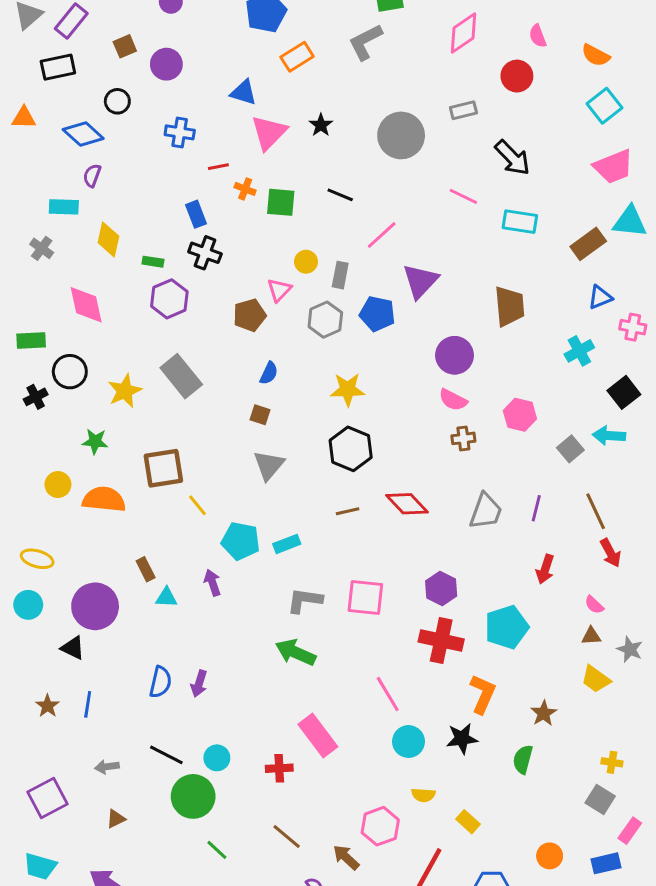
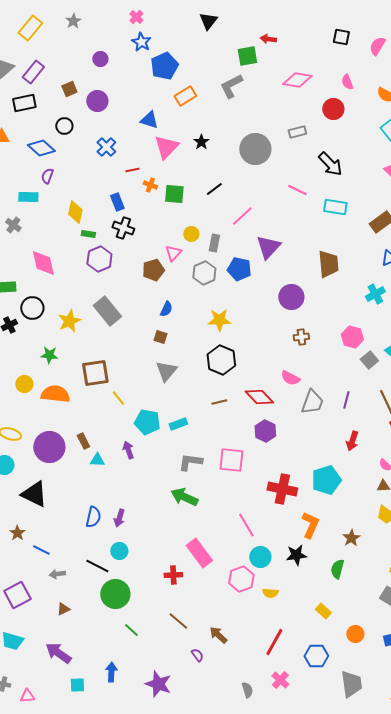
pink diamond: (463, 33) -> (297, 80), turned 44
blue cross: (180, 132) -> (106, 147), turned 36
black line: (340, 195) -> (214, 189), turned -60
yellow diamond: (108, 239) -> (75, 212), moved
pink semicircle: (453, 400) -> (290, 378), moved
pink hexagon: (520, 415) -> (352, 337), moved
brown cross: (463, 438) -> (301, 337), moved
purple hexagon: (441, 589) -> (265, 431), moved
purple circle: (95, 606) -> (49, 447), moved
black triangle: (73, 648) -> (34, 494), size x1.6
blue line: (88, 704) -> (41, 550), moved, turned -72
cyan circle: (217, 758) -> (119, 551), moved
yellow rectangle: (468, 822) -> (323, 611), moved
pink hexagon: (380, 826) -> (241, 579), moved

